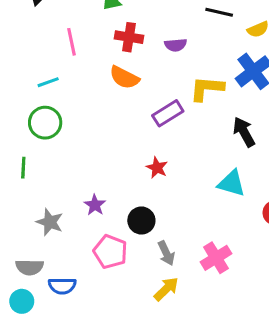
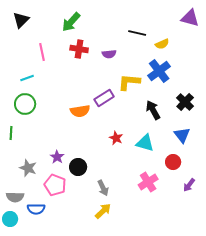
orange semicircle: (124, 78) -> (80, 111), moved, turned -36
red star: (157, 168) -> (116, 138), moved
black circle: (141, 221) -> (78, 167), moved
pink pentagon: (110, 252) -> (55, 185), moved
pink cross: (216, 258) -> (148, 182), moved

